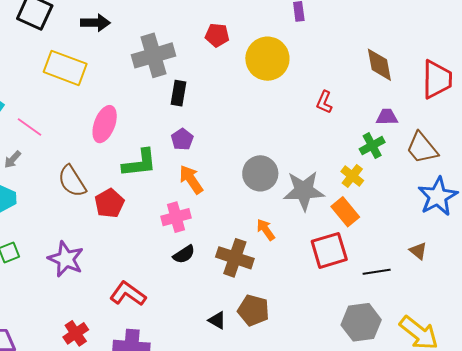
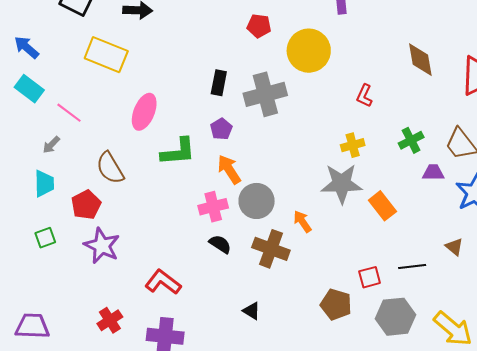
gray cross: (154, 55) -> (265, 94), moved
purple trapezoid: (387, 117) -> (433, 173), moved
gray circle: (260, 173) -> (257, 201), moved
yellow cross: (352, 176) -> (353, 145), moved, turned 35
red pentagon: (109, 203) -> (86, 205), moved
red square: (329, 250) -> (370, 277), moved, size x0.6
black semicircle: (184, 254) -> (220, 244), turned -115
brown pentagon: (253, 310) -> (336, 304), moved

